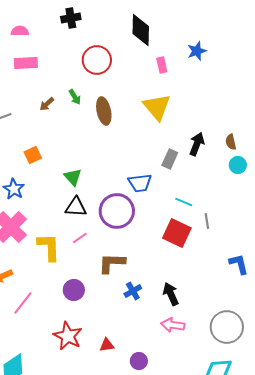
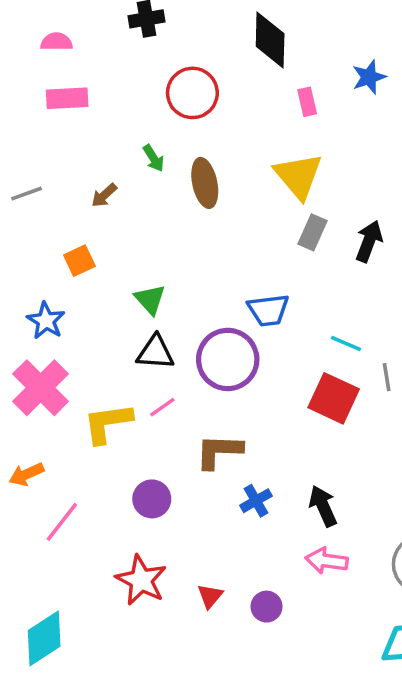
brown arrow: (47, 104) -> (104, 195), moved
gray rectangle: (170, 159) -> (312, 232), moved
yellow L-shape: (49, 247) -> (108, 423), turned -96
red triangle: (107, 345) -> (210, 596), turned -42
purple circle: (139, 361) -> (267, 607), moved

